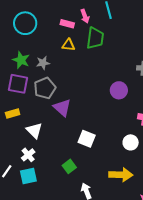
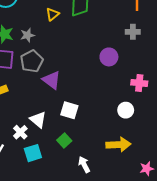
yellow triangle: (68, 45) -> (52, 14), turned -40
white triangle: (34, 130) -> (38, 120), moved
white square: (87, 139) -> (69, 110), moved
cyan square: (28, 176) -> (33, 153), moved

